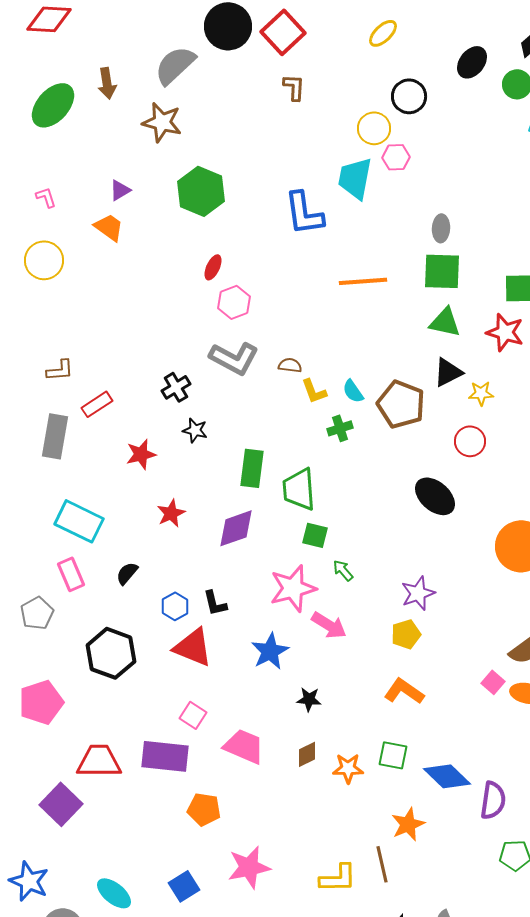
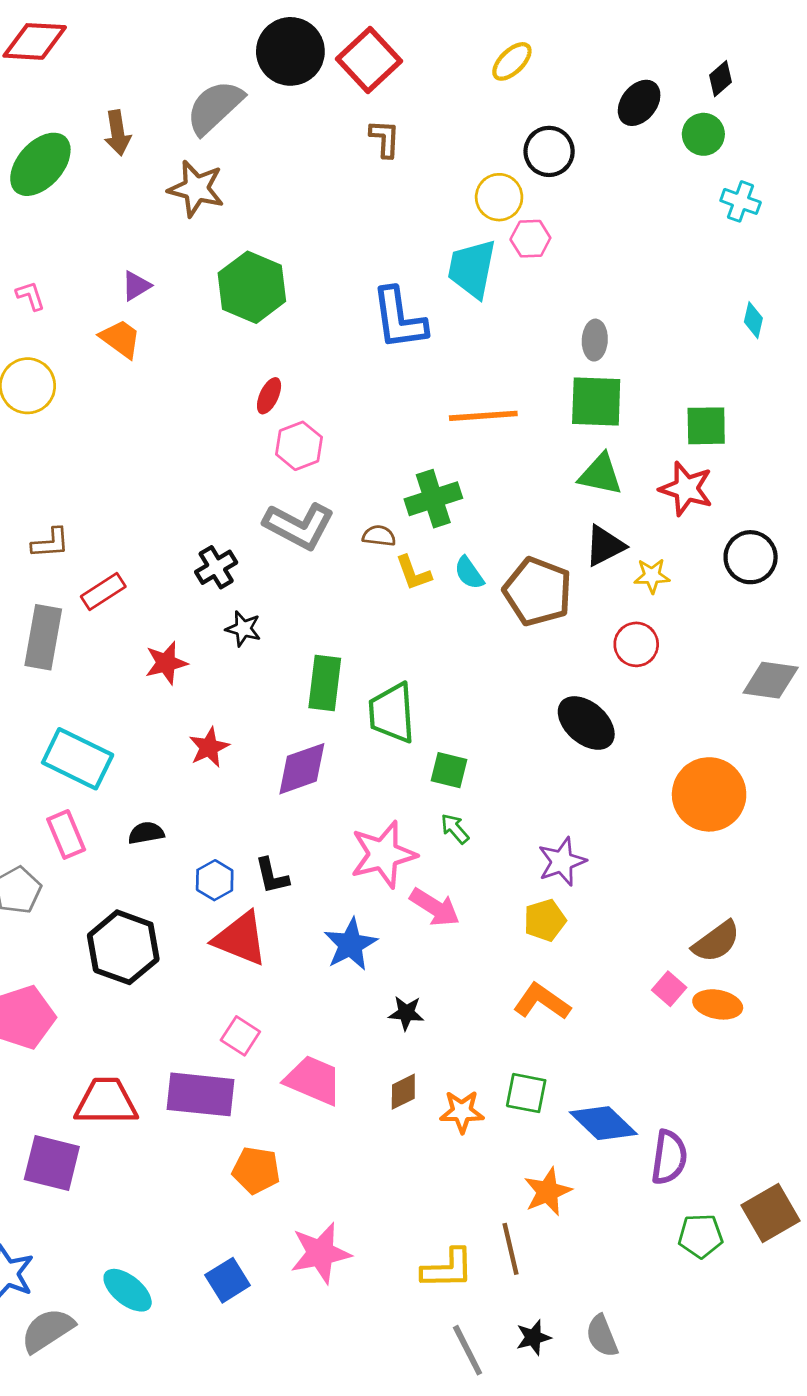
green cross: (340, 428) -> (433, 499), moved, size x1.5
green square: (315, 535) -> (449, 770), moved
black semicircle: (127, 573) -> (146, 833), turned 40
purple square: (61, 804) -> (52, 1163), turned -30

